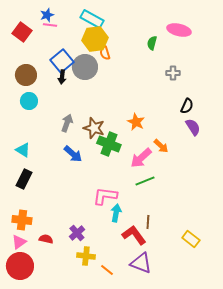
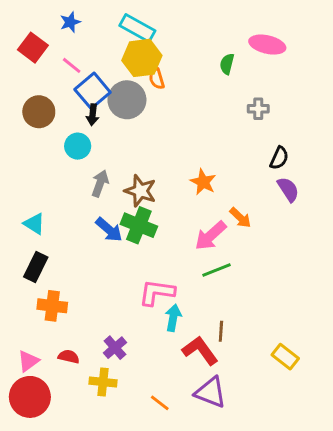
pink line: (50, 25) -> (72, 65), moved, turned 32
cyan circle: (29, 101) -> (78, 146), moved
green cross: (109, 144) -> (139, 225), moved
orange cross: (22, 220) -> (52, 306), moved
yellow cross: (86, 256) -> (103, 382), moved

